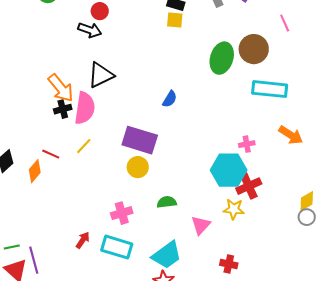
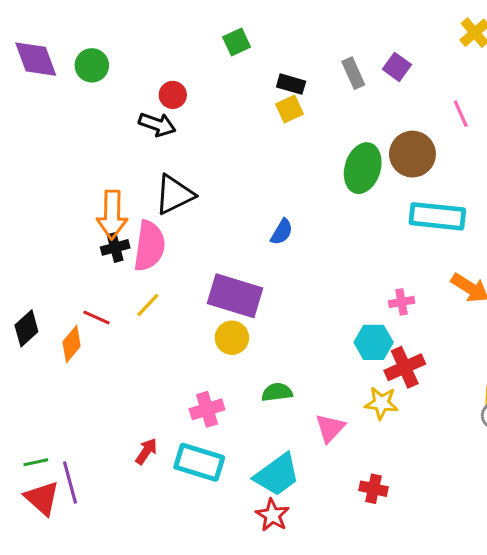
yellow square: (175, 20) -> (289, 109), turned -30
orange arrow: (61, 88) -> (112, 215), turned 40
cyan hexagon: (229, 170) -> (374, 342), size x0.7

